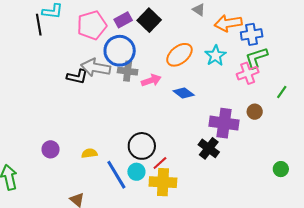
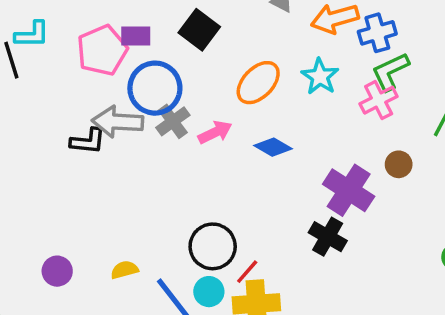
purple rectangle: (123, 20) -> (136, 36), moved, turned 36
gray cross: (128, 71) -> (173, 121), turned -36
purple cross: (224, 123) -> (349, 190), turned 32

